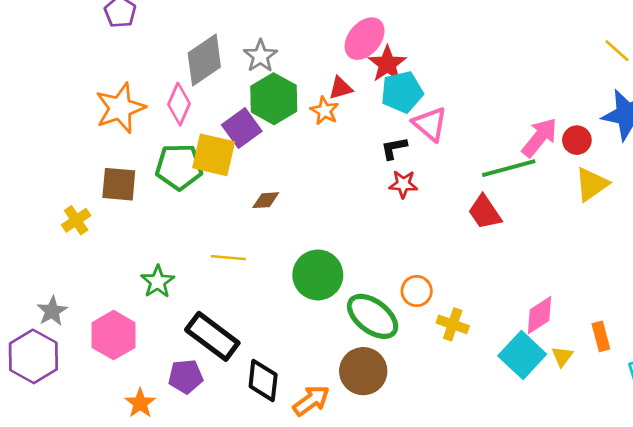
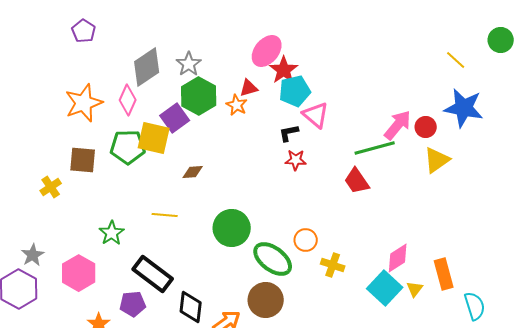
orange rectangle: (601, 336) -> (444, 274), size x1.4

